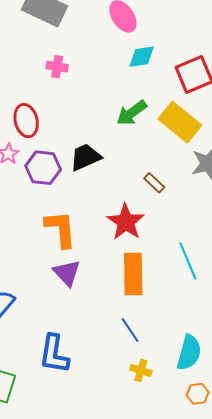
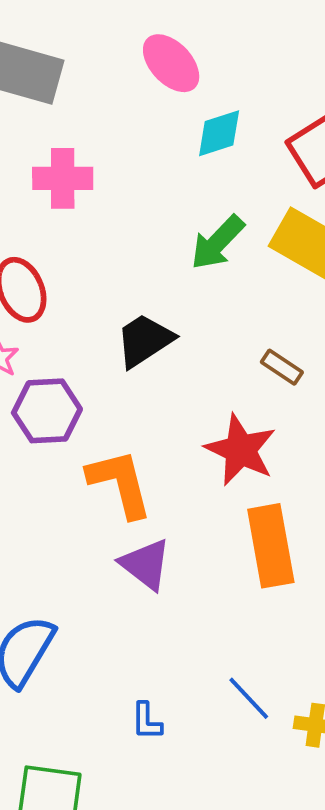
pink cross: (57, 67) -> (63, 178), size x1.4
purple hexagon: (43, 168) -> (47, 411), moved
blue line: (130, 330) -> (249, 698), moved
blue L-shape: (54, 354) -> (147, 721), size x0.5

